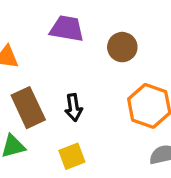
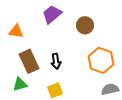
purple trapezoid: (67, 29) -> (52, 14), turned -50

